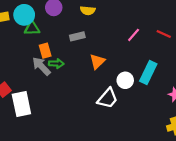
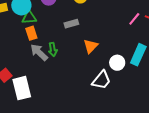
pink line: (134, 35) -> (134, 19), moved
orange rectangle: (45, 51) -> (31, 33), moved
green arrow: (56, 64) -> (53, 49), turned 80

